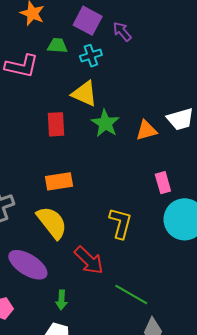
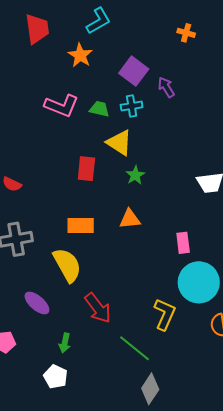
green trapezoid: (57, 46) -> (99, 109), moved
green star: (105, 123) -> (135, 175), size x0.7
orange triangle: (146, 130) -> (130, 219), moved
yellow L-shape: (121, 223) -> (165, 314), moved
purple ellipse: (28, 265) -> (37, 303), size x0.7

